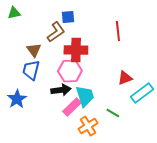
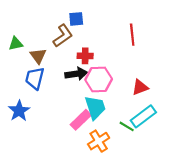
green triangle: (14, 13) -> (16, 44), moved
red cross: (76, 50) -> (85, 56), size x0.6
pink hexagon: (70, 71) -> (99, 79), moved
black arrow: (61, 90) -> (76, 74), moved
cyan rectangle: (142, 93) -> (143, 116), moved

